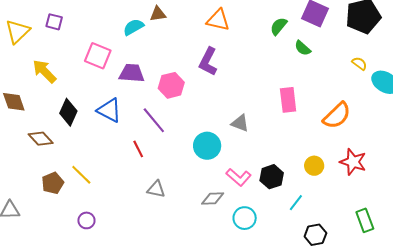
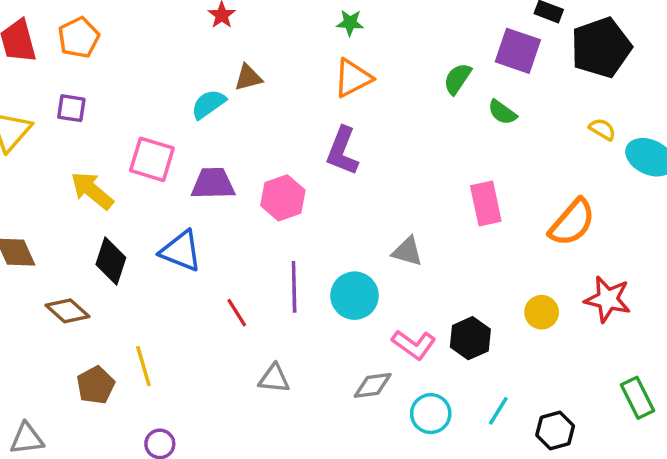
orange triangle: (218, 20) -> (353, 78), turned -35
yellow arrow: (44, 71) -> (92, 191), moved
purple line: (154, 120) -> (294, 287), moved, turned 44
yellow line: (81, 175) -> (143, 366), turned 35
cyan line: (296, 203) -> (498, 411), moved

